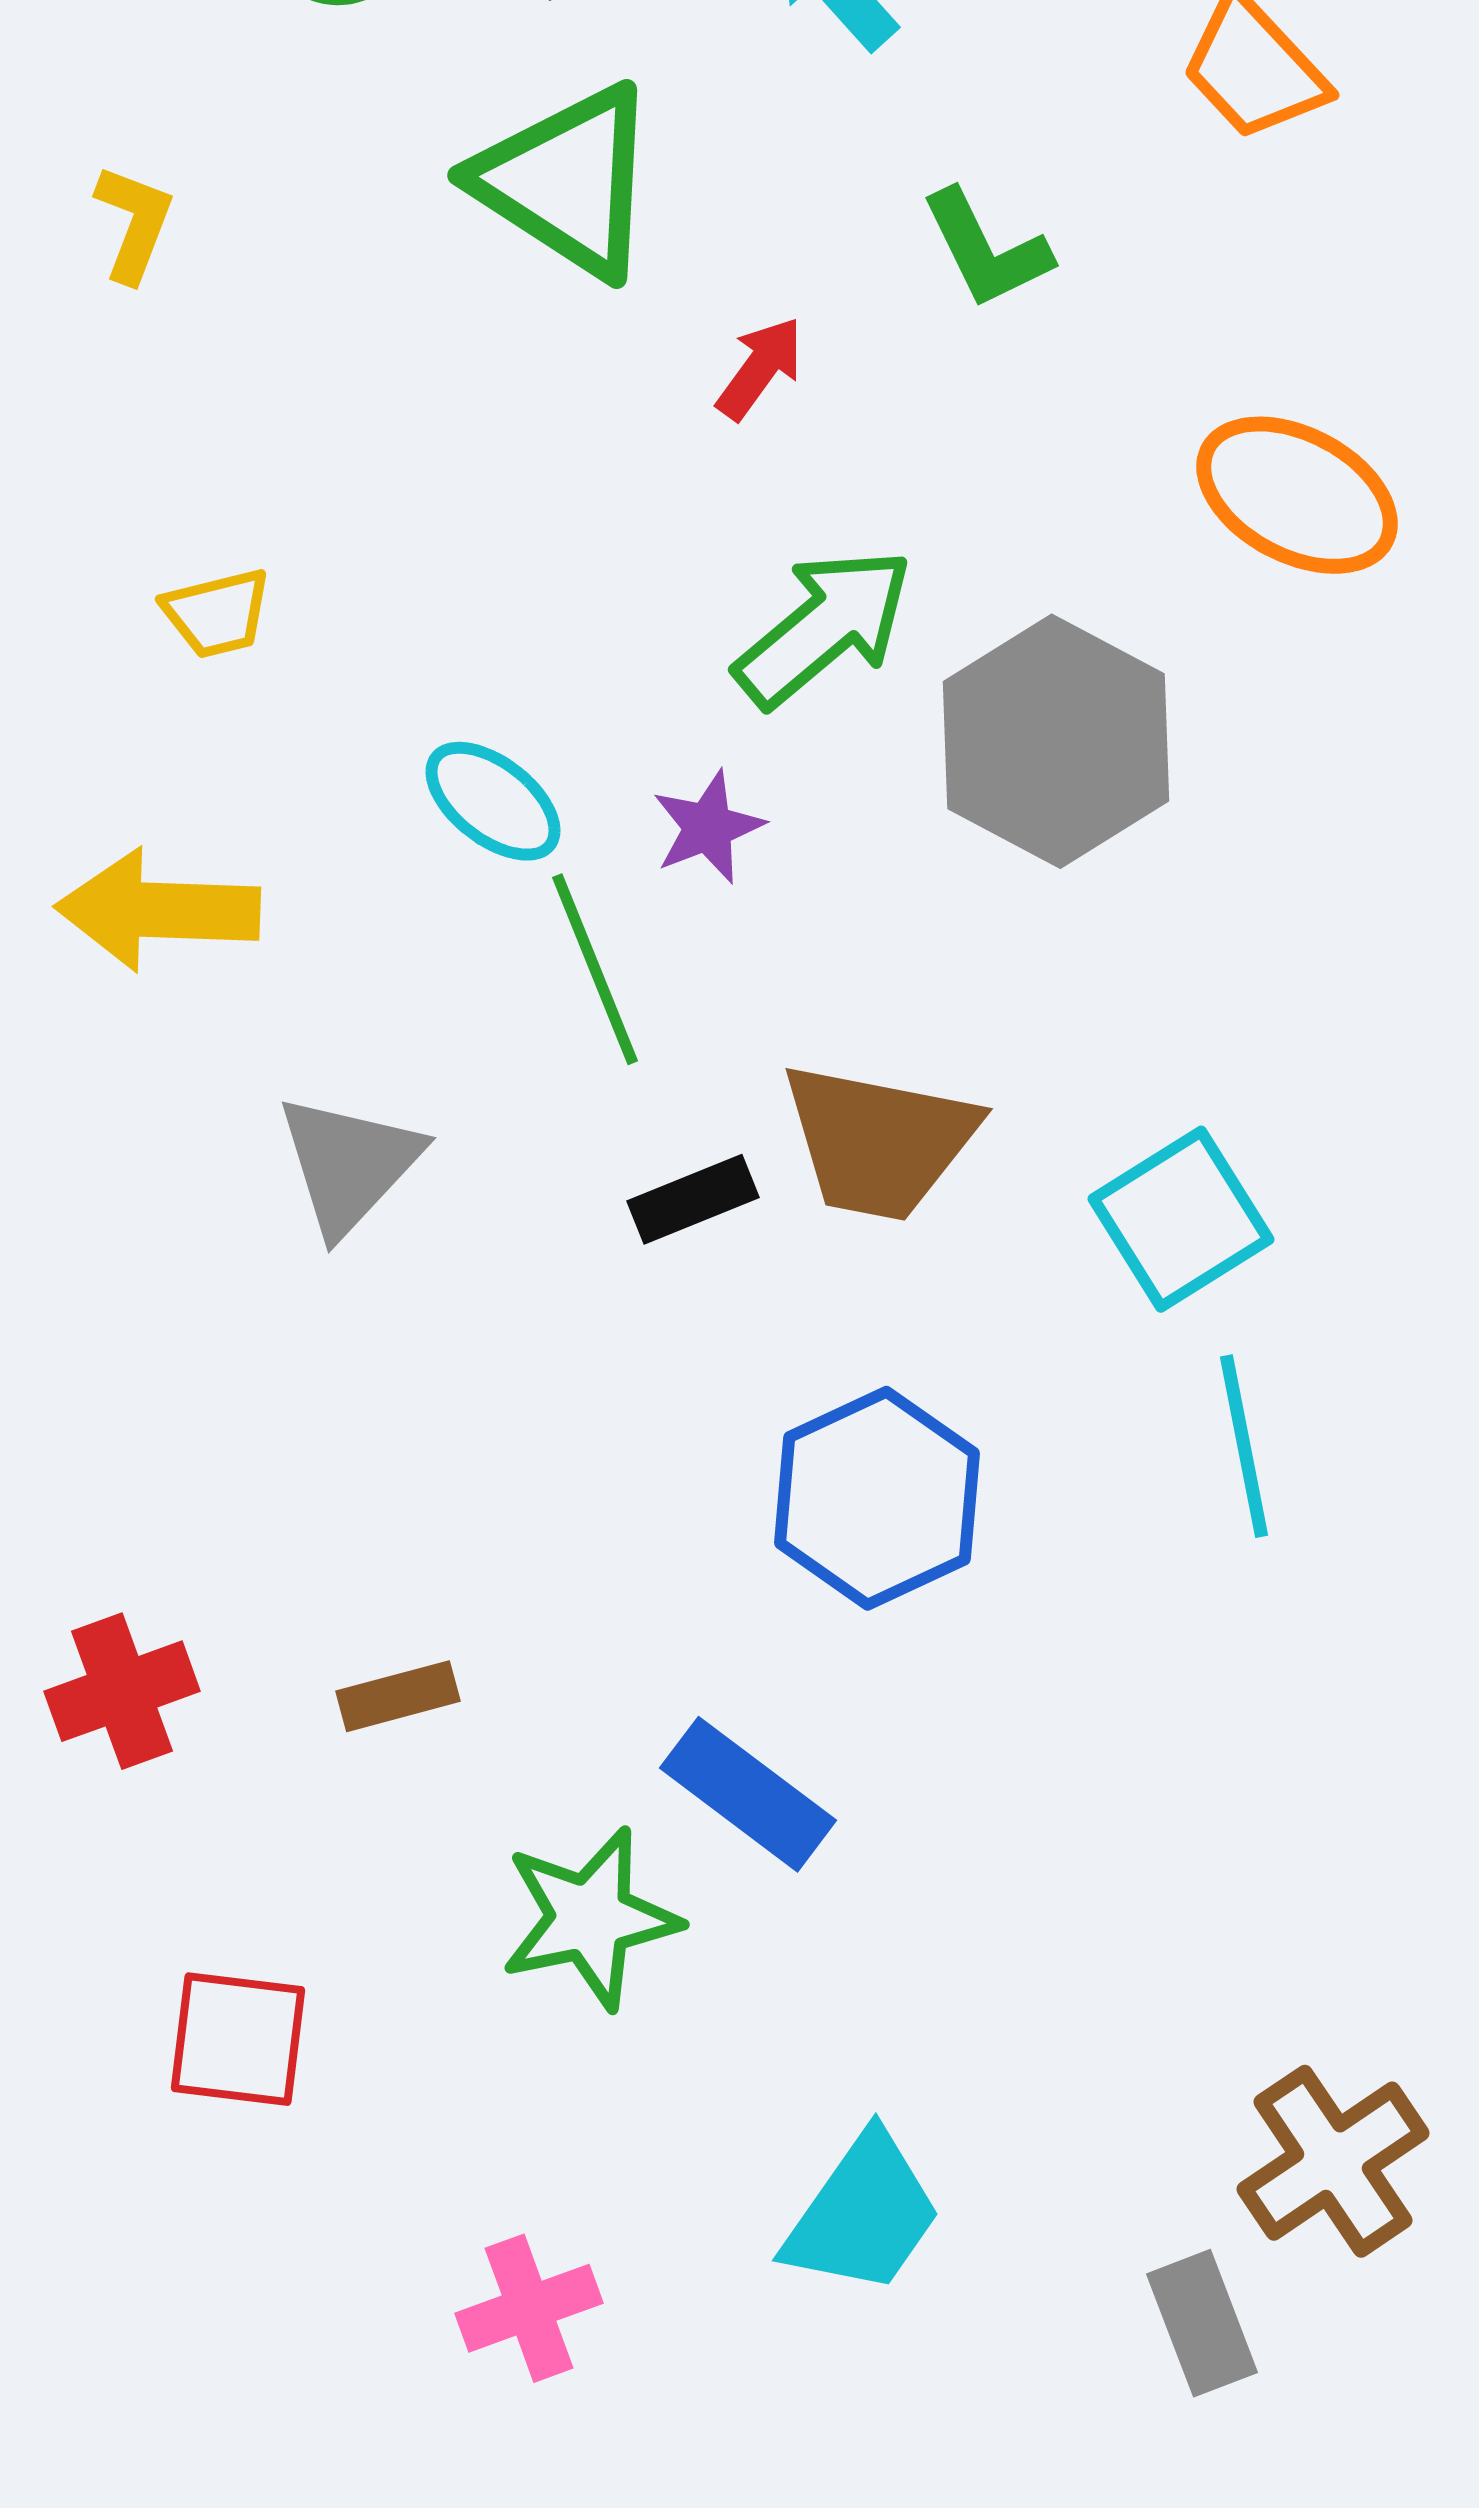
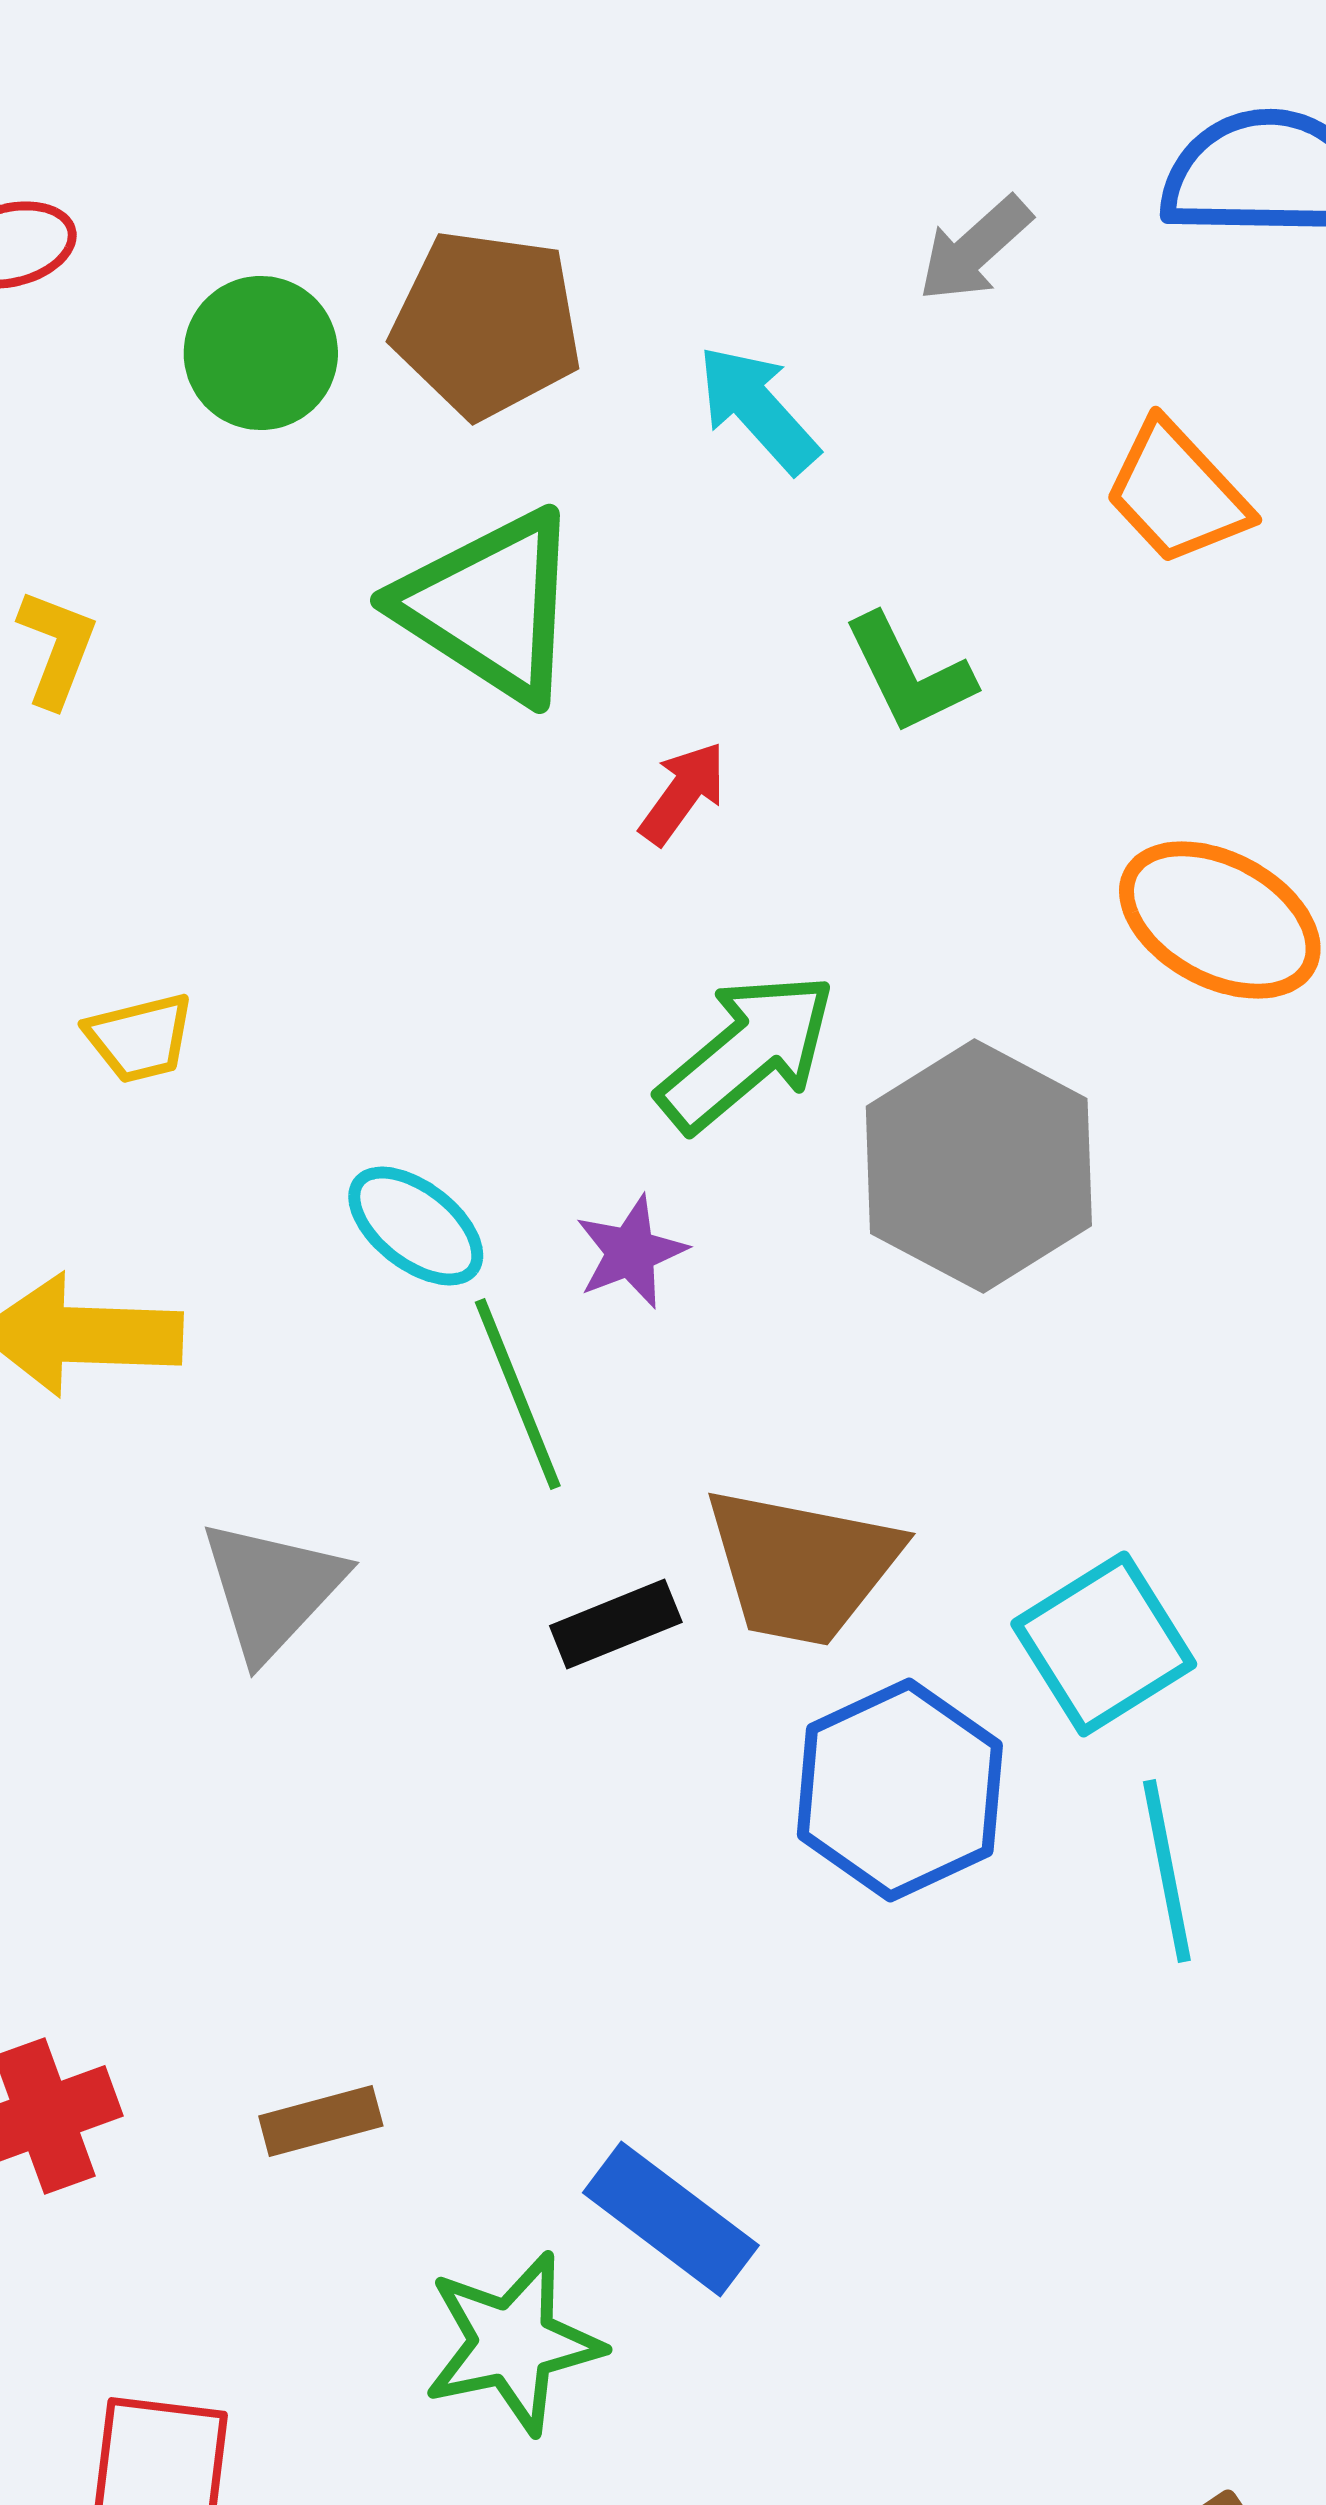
blue hexagon: (877, 1498) -> (900, 1790), moved

